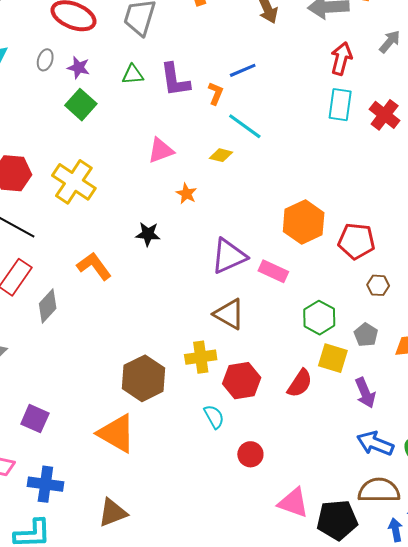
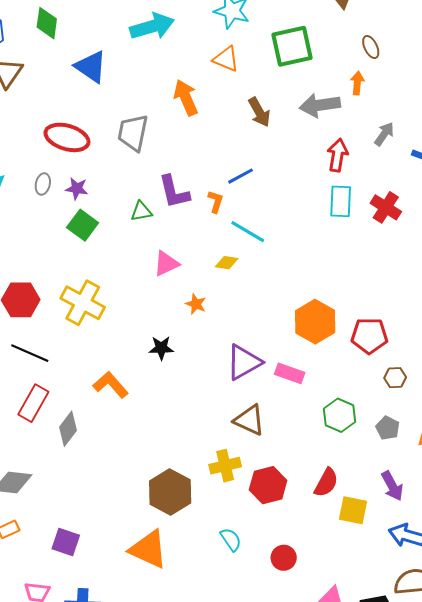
green triangle: (133, 75) -> (141, 211), moved
yellow square: (333, 358) -> (353, 510), moved
cyan semicircle: (214, 417) -> (231, 539), moved

